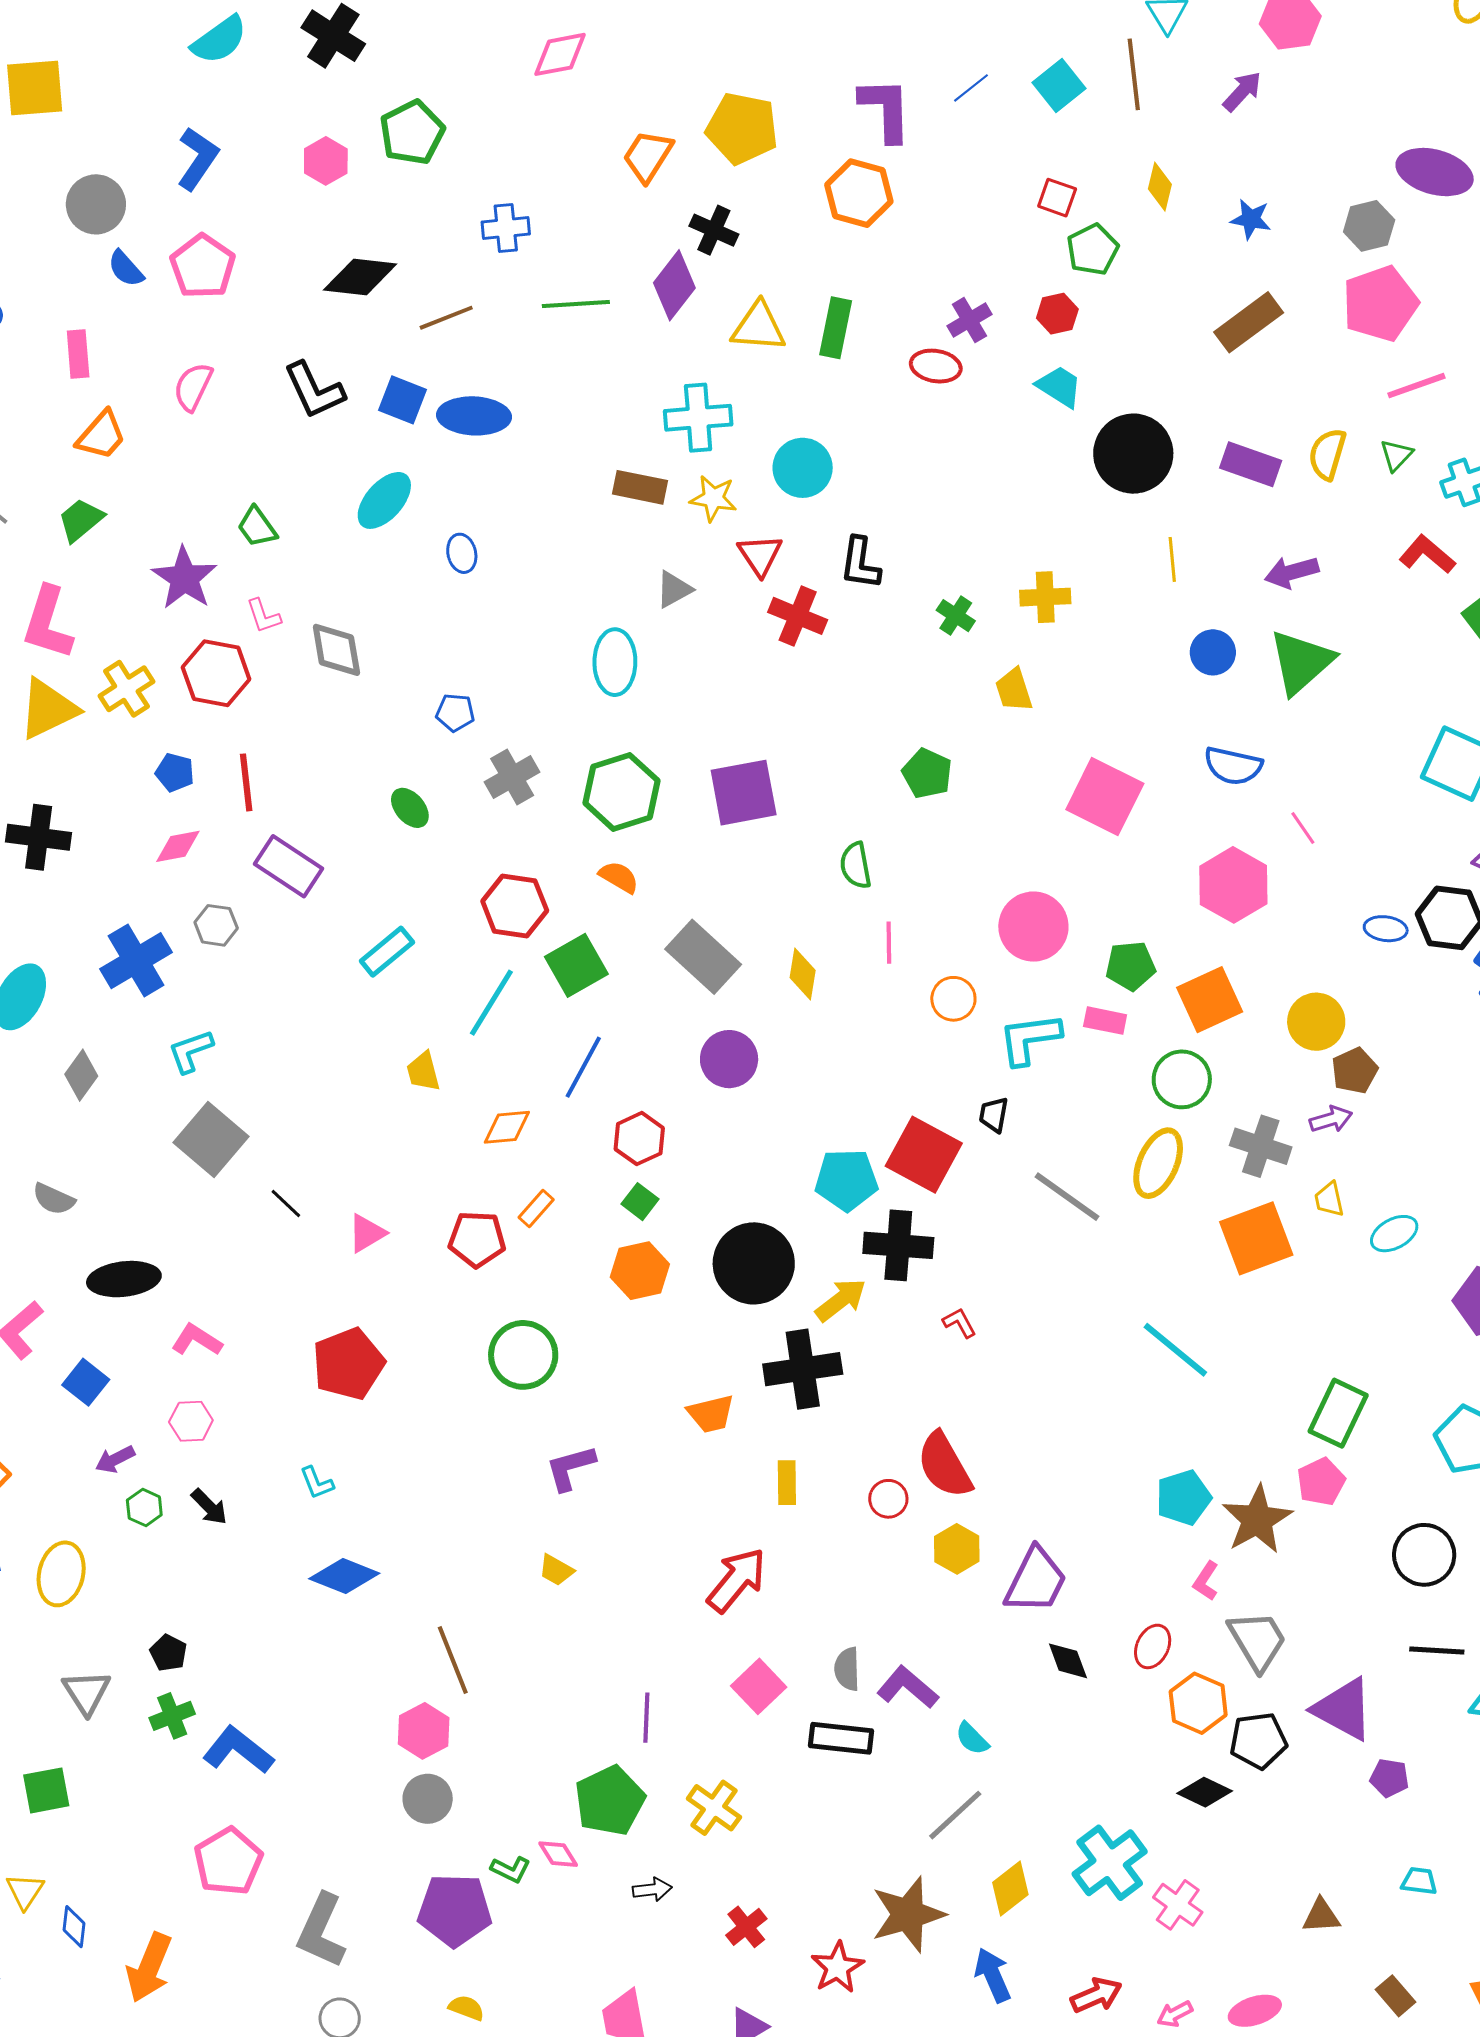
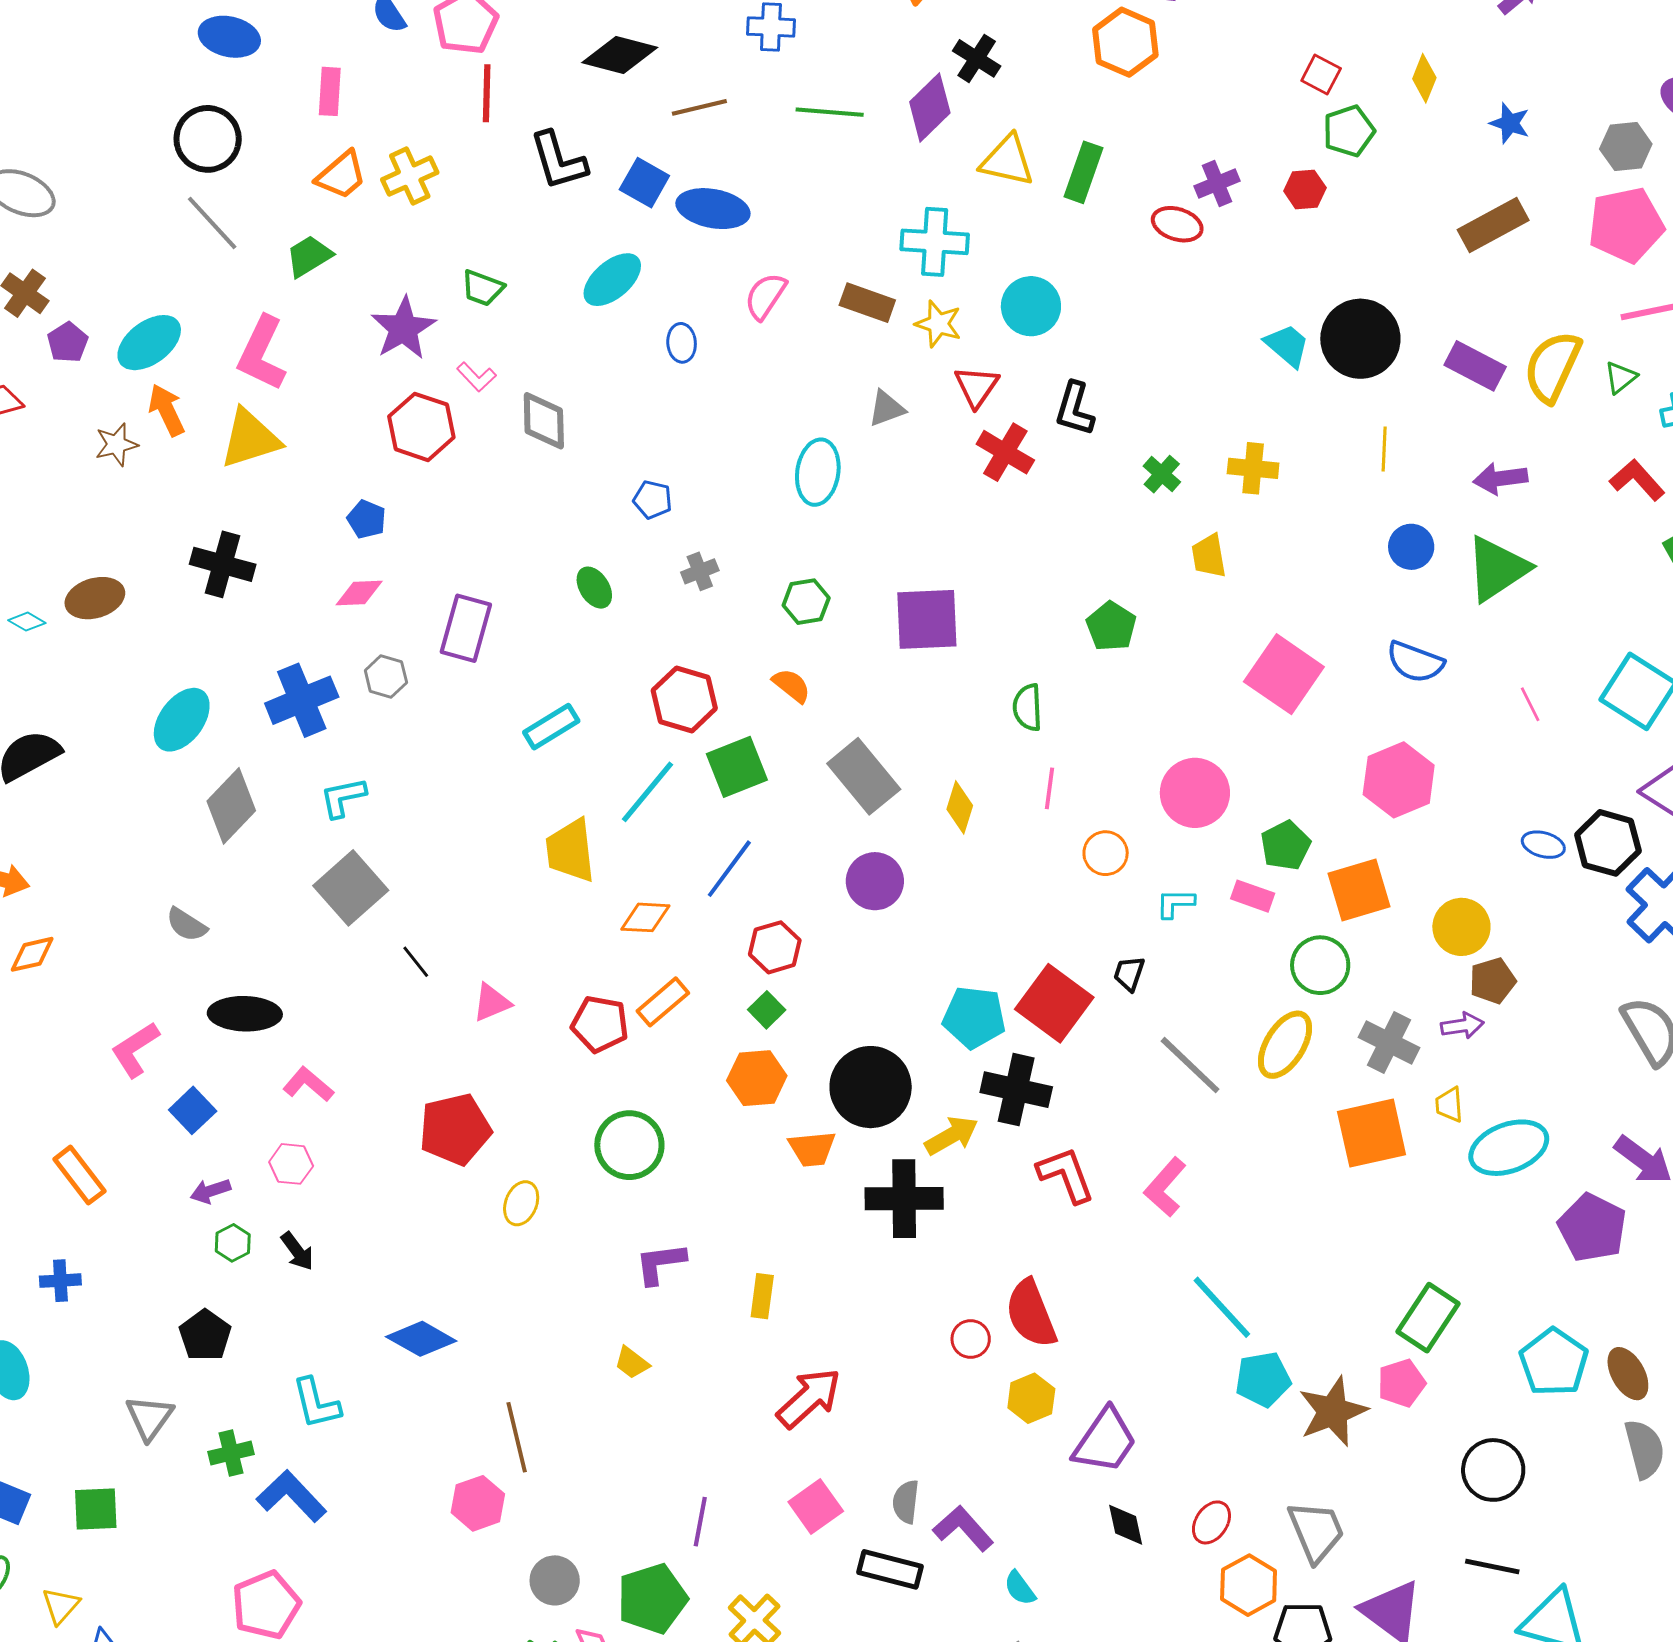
pink semicircle: (193, 387) -> (765, 296), moved
cyan trapezoid: (1059, 387) -> (1287, 345), moved
yellow semicircle: (1327, 454) -> (1552, 367), size x1.4
green trapezoid: (257, 527) -> (483, 288), turned -42
pink L-shape: (263, 616) -> (476, 377), turned -33
yellow cross: (126, 689) -> (410, 176), moved
gray cross: (512, 777) -> (700, 571), size x0.7
red line: (246, 782) -> (487, 93), moved
green hexagon: (622, 792) -> (806, 602), size x0.6
pink line: (1303, 828) -> (1530, 704), moved
purple rectangle: (288, 866) -> (466, 628), turned 64
green pentagon: (1131, 966) -> (1286, 845), turned -30
cyan L-shape: (1030, 1039) -> (1175, 903), size x0.6
yellow trapezoid: (423, 1072) -> (570, 851), size x1.6
gray diamond: (81, 1075) -> (231, 806), size x1.5
orange rectangle: (536, 1209) -> (663, 1002), size x1.4
cyan ellipse: (1394, 1234) -> (1509, 1148), size x1.6
red L-shape: (959, 1323) -> (1066, 1175), size x1.8
cyan line: (1175, 1350) -> (1222, 1307), moved
orange trapezoid: (711, 1414) -> (812, 1149), moved
cyan L-shape: (317, 1483) -> (316, 1403), moved, size x1.5
yellow rectangle: (787, 1483) -> (762, 1296), moved
yellow ellipse: (61, 1574) -> (521, 1203), moved, size x0.7
pink L-shape: (1206, 1581) -> (1165, 1187), moved, size x1.5
black pentagon: (168, 1653) -> (205, 1335), moved, size x1.4
gray circle: (428, 1799) -> (555, 1580), moved

